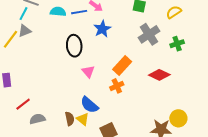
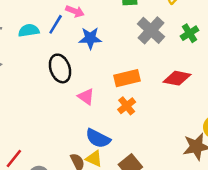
blue line: (79, 12) -> (56, 24), turned -35
blue star: (102, 29) -> (90, 38), turned -30
orange rectangle: (122, 65) -> (127, 78), turned 48

